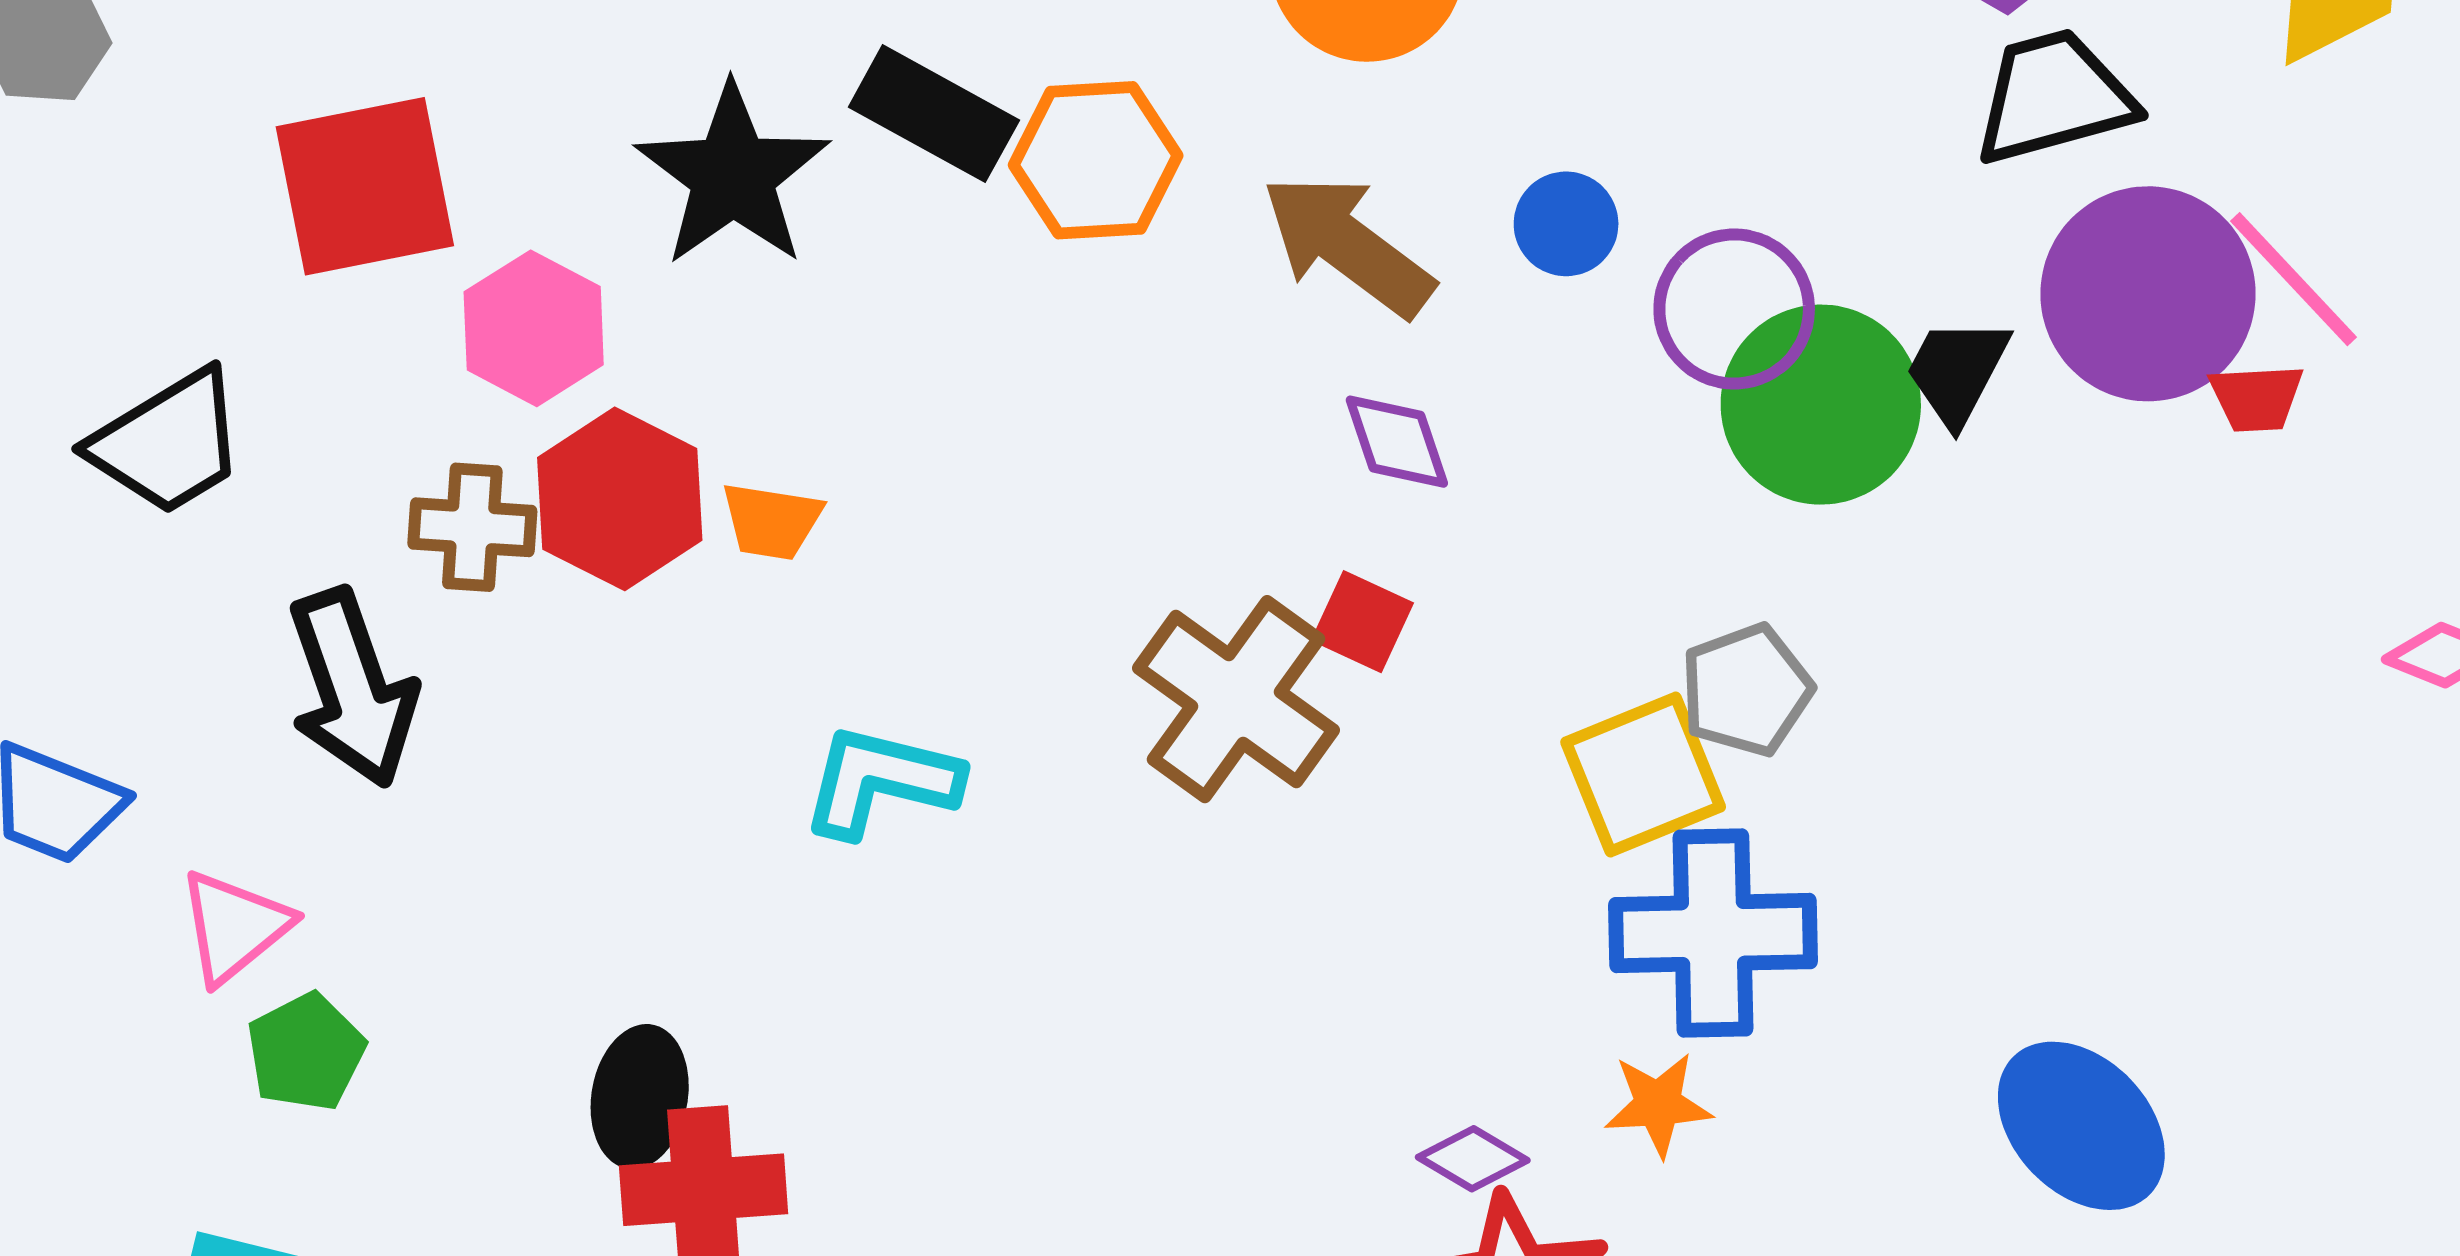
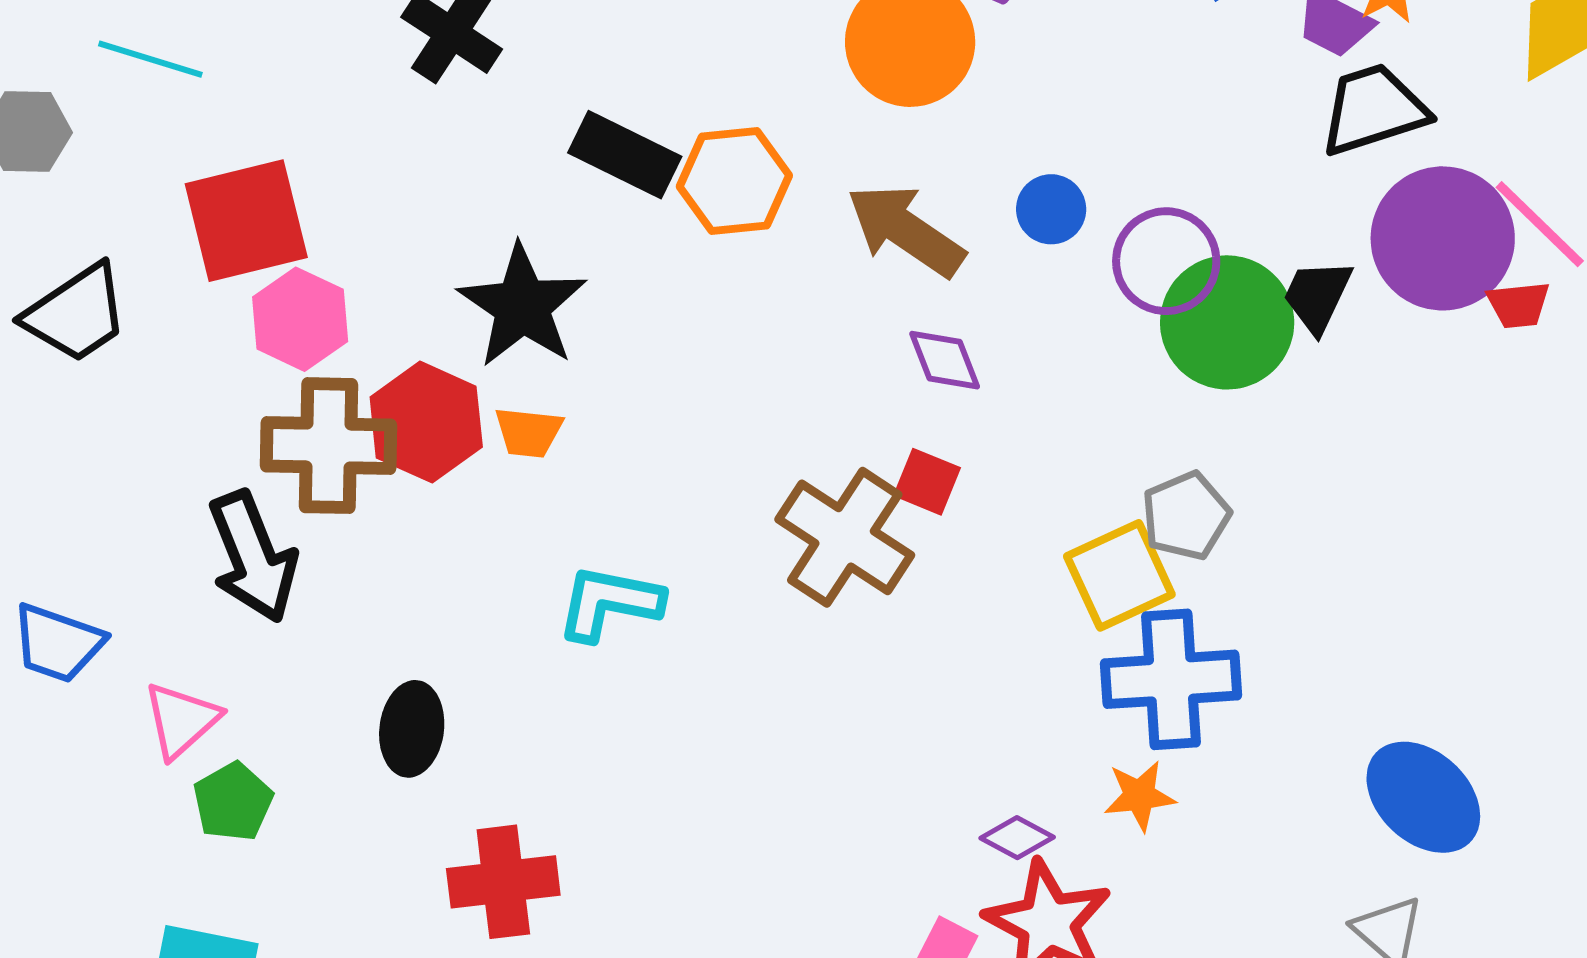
black star: (733, 175) -> (522, 306), moved
pink hexagon: (534, 328) -> (300, 319), moved
black trapezoid: (168, 443) -> (76, 314), moved
brown cross: (472, 527) -> (328, 446), size x1.6
black ellipse: (640, 1097) -> (412, 729), moved

